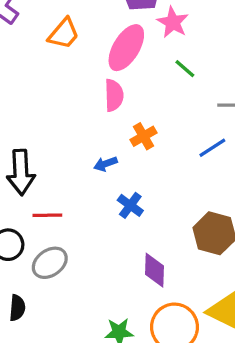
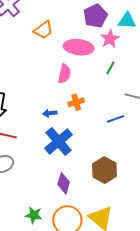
pink ellipse: (126, 48) -> (79, 47), turned 52
green line: (185, 69) -> (110, 68), turned 64
blue cross: (130, 205) -> (59, 141), size x1.8

